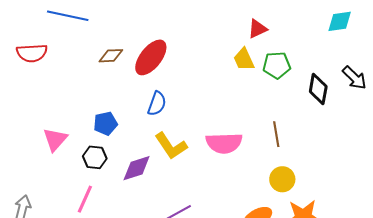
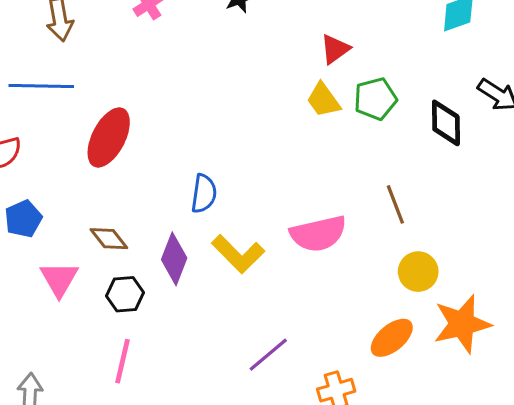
brown diamond: (111, 56) -> (109, 239), moved, turned 65
red ellipse: (151, 57) -> (109, 137), moved
blue pentagon: (105, 124) -> (23, 219), moved
purple diamond: (137, 168) -> (174, 259), moved, turned -40

